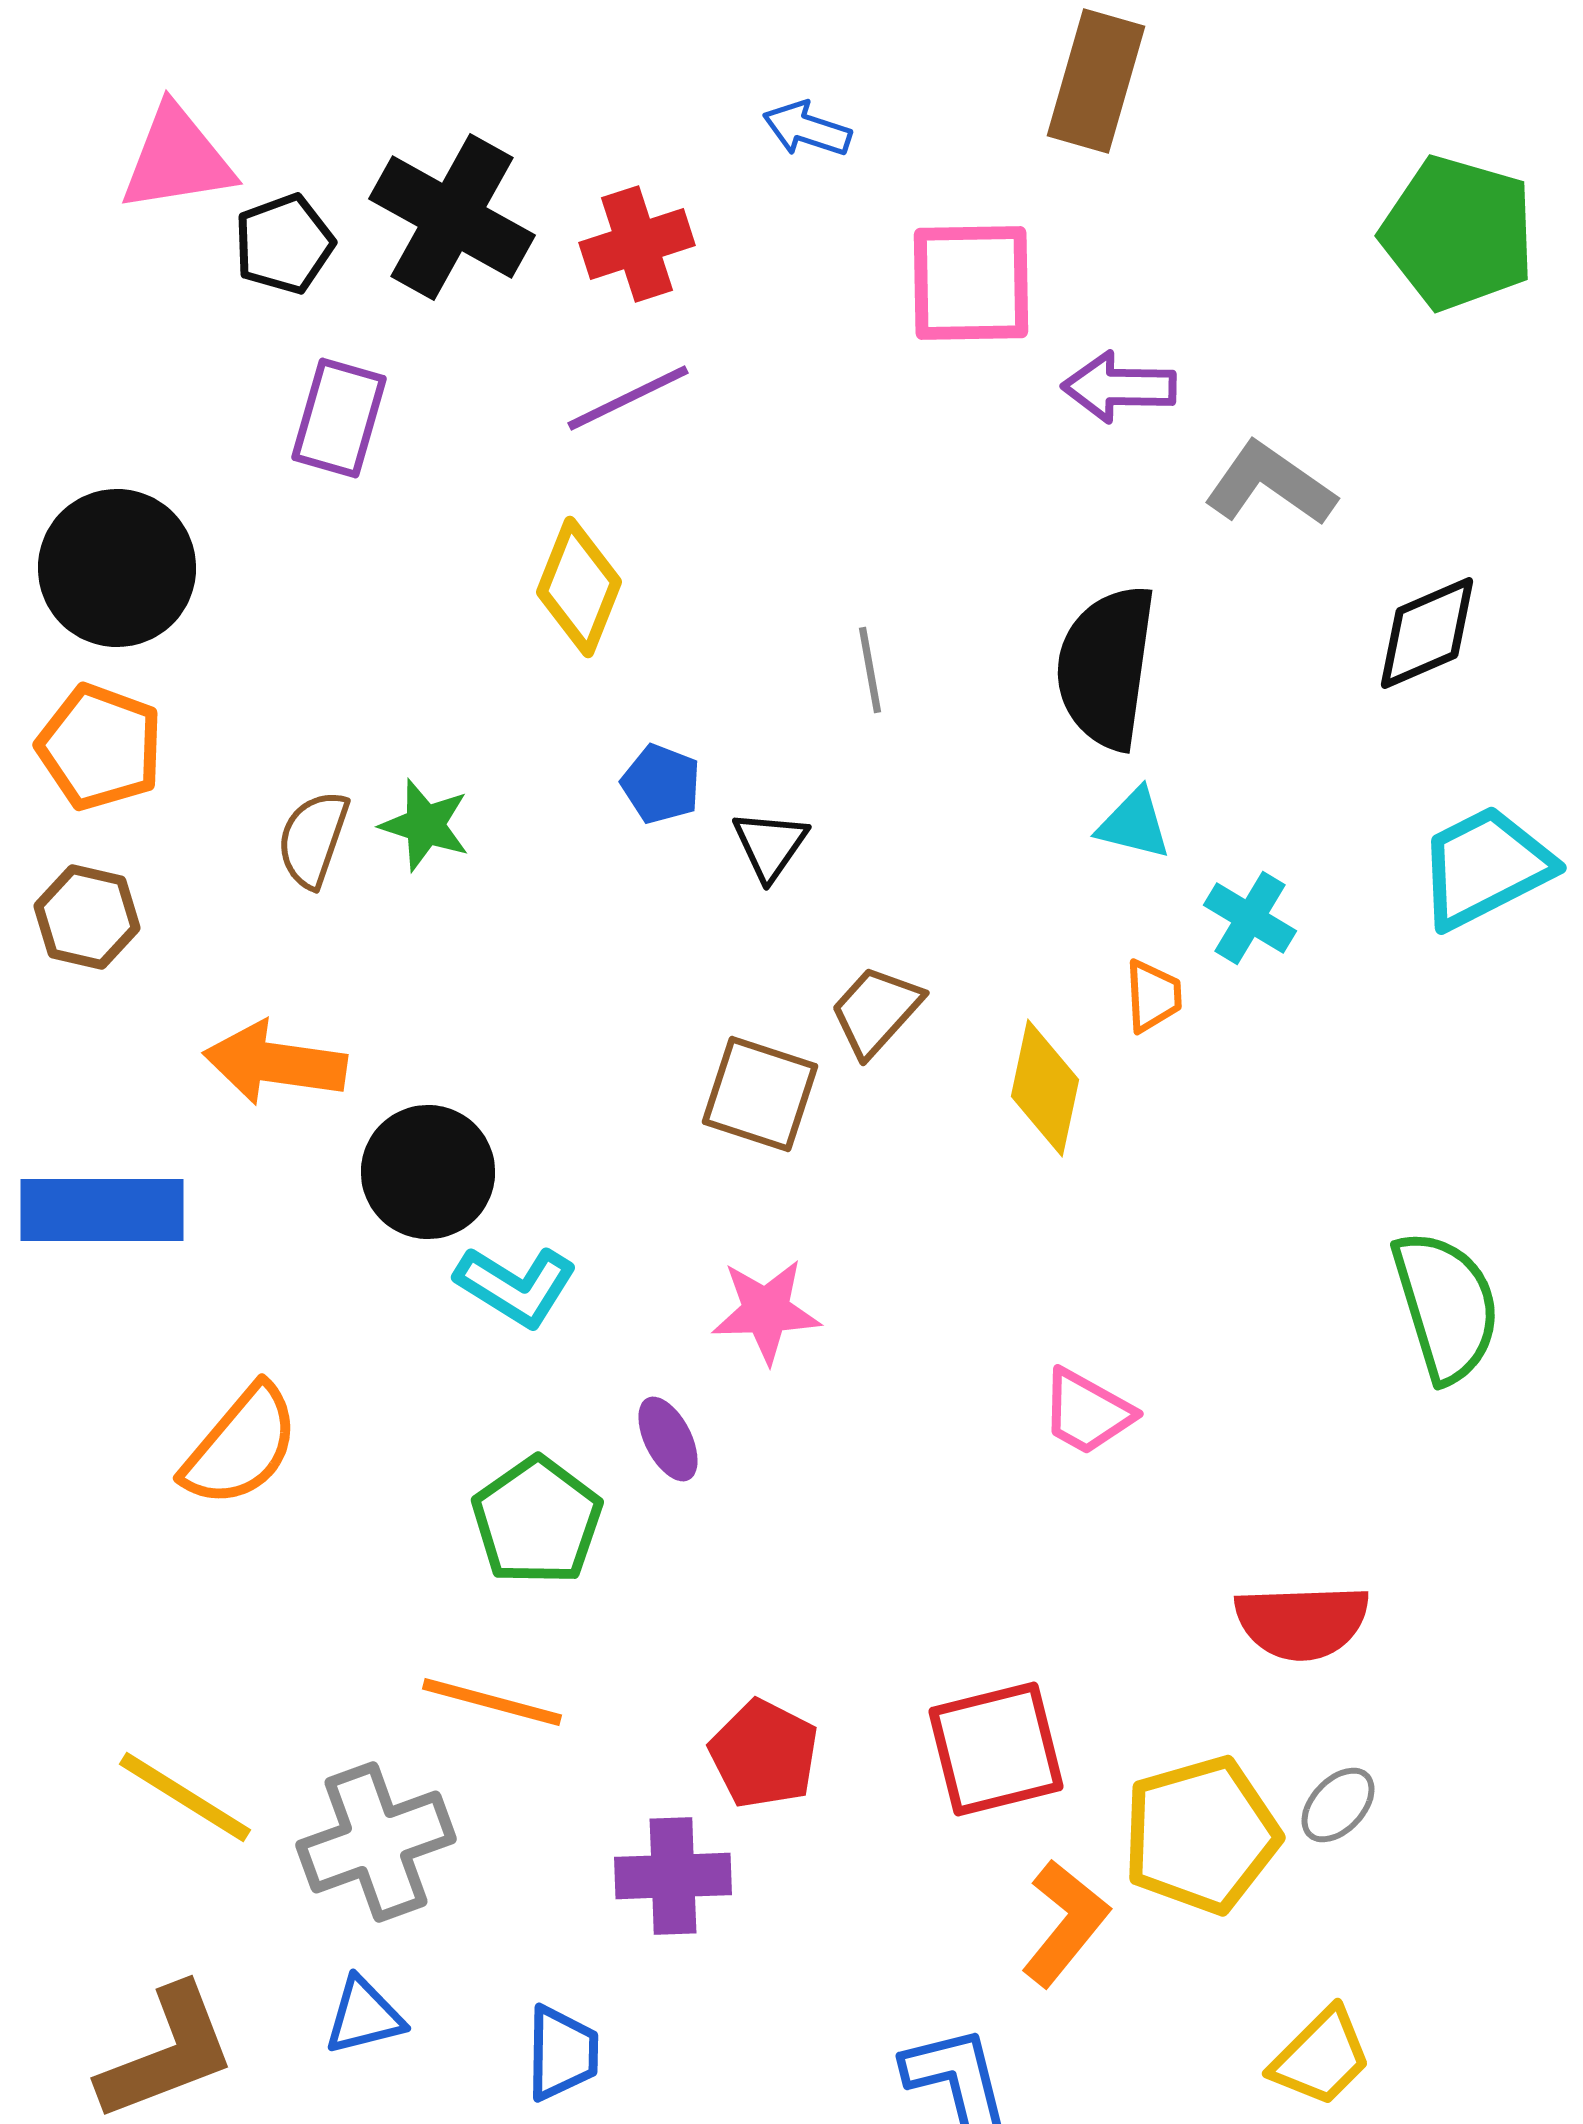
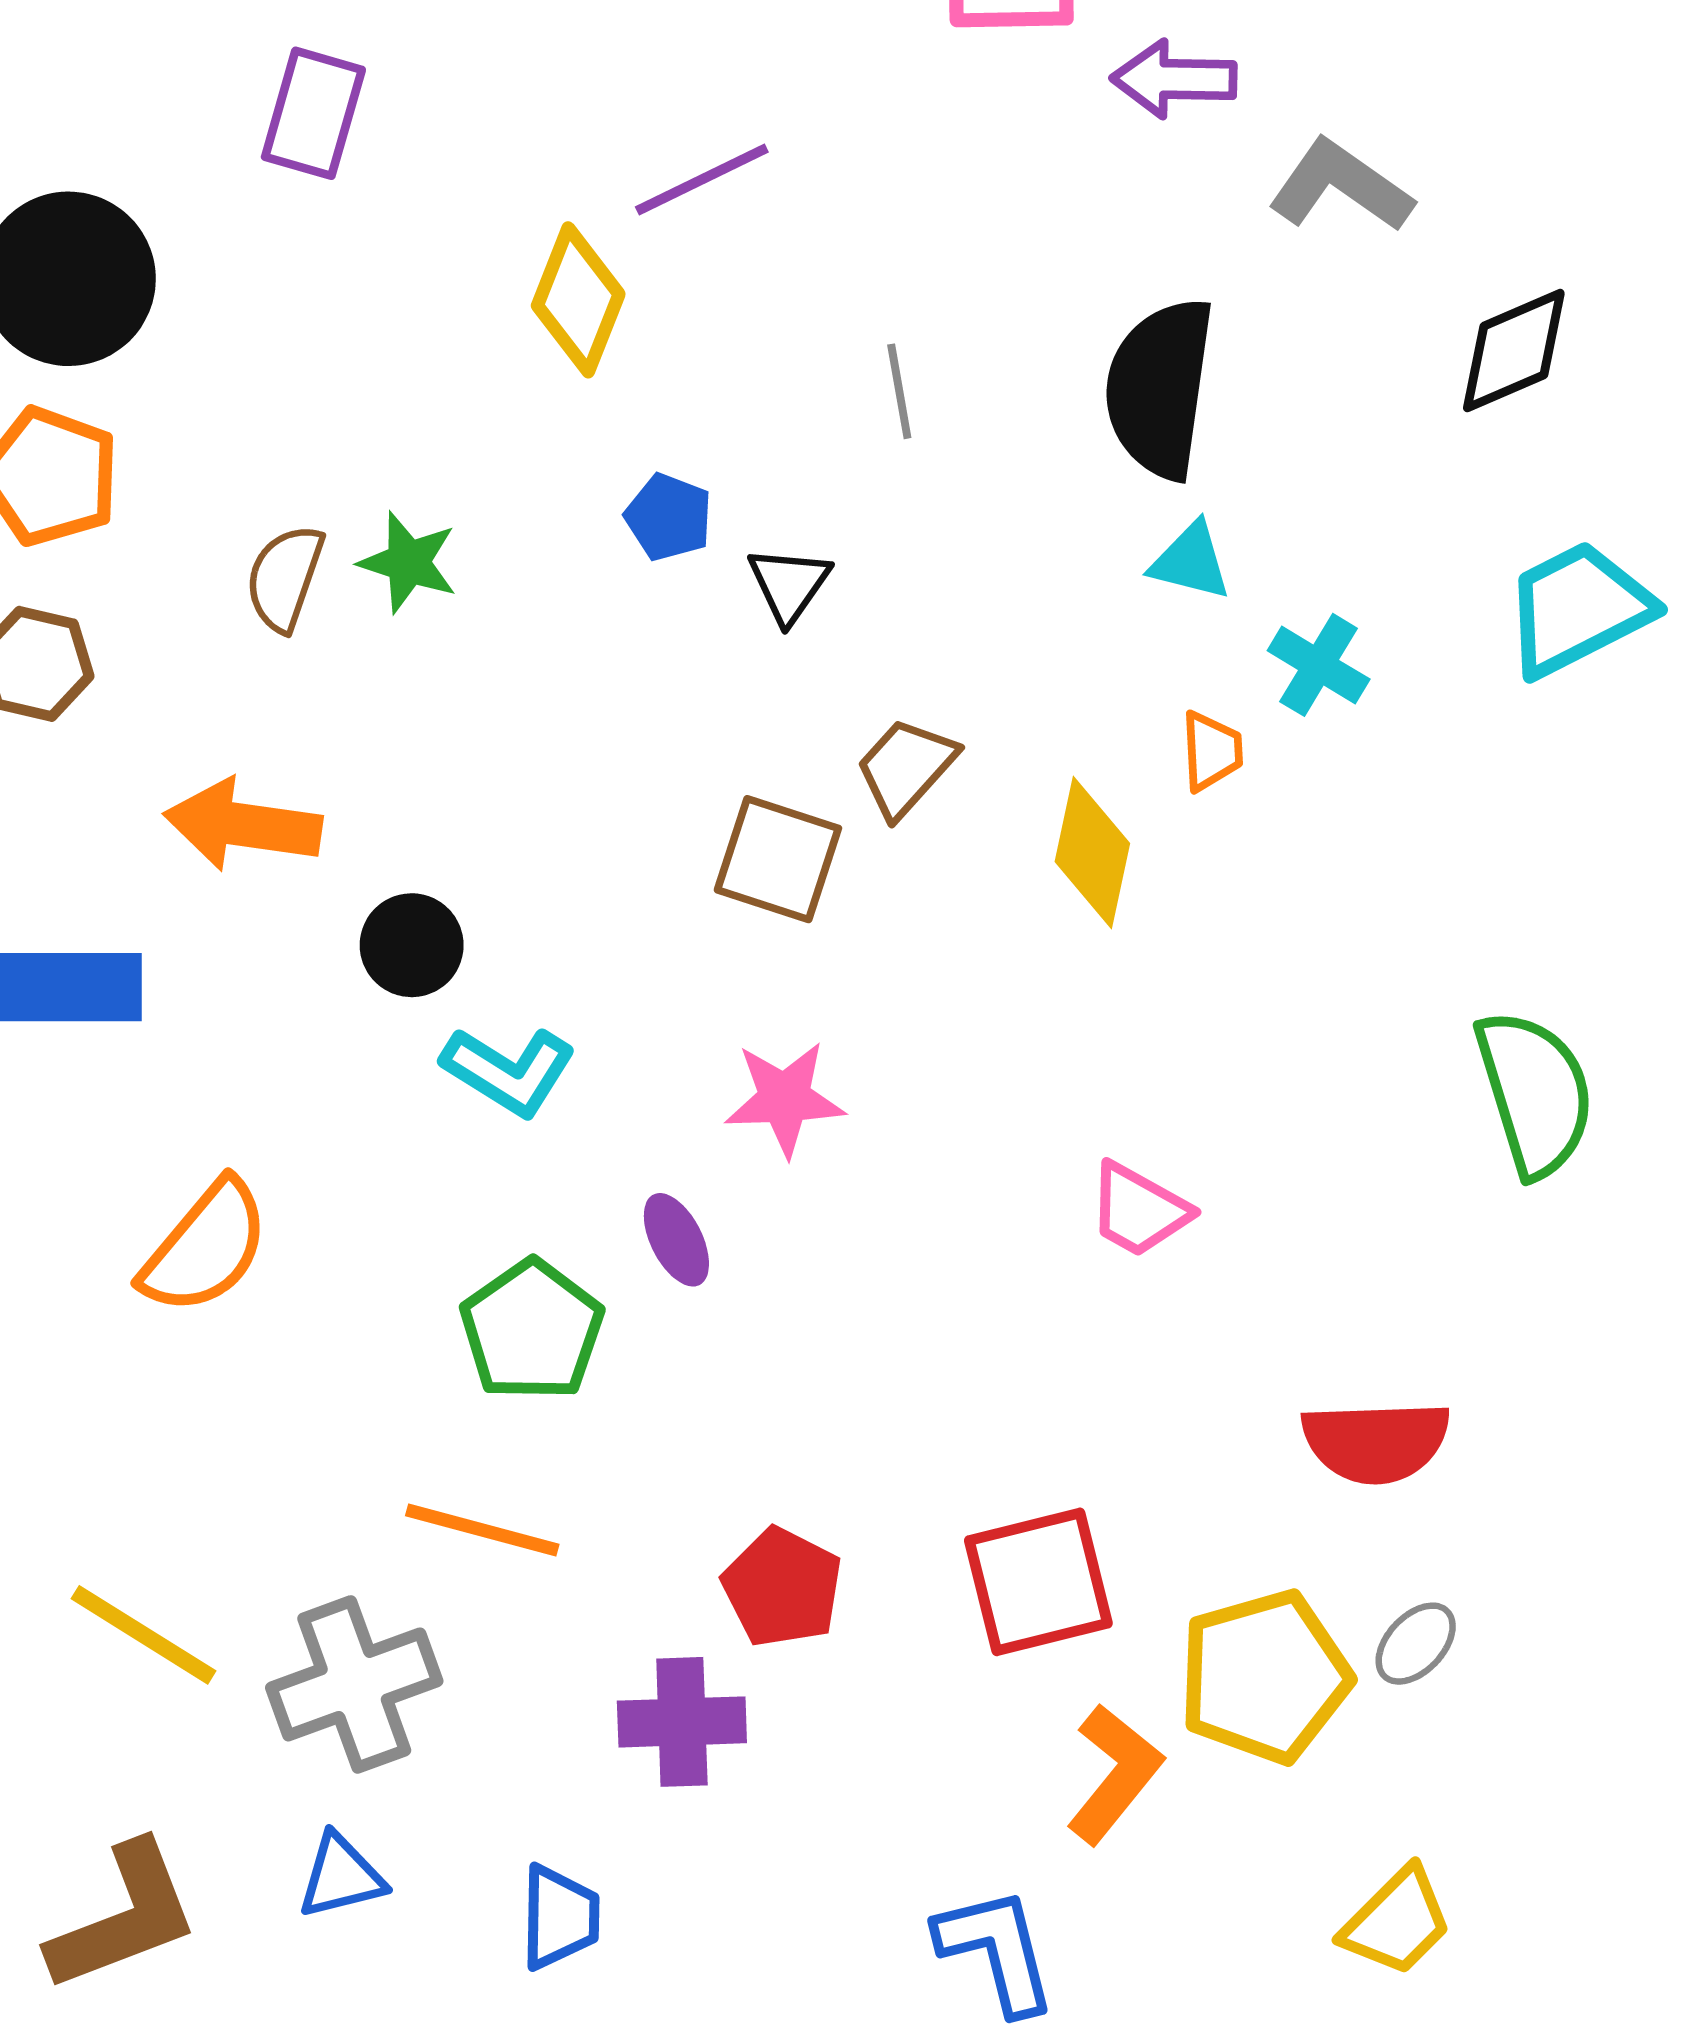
purple line: (628, 398) -> (702, 180), moved
black circle: (428, 1172) -> (412, 945), size x0.7

